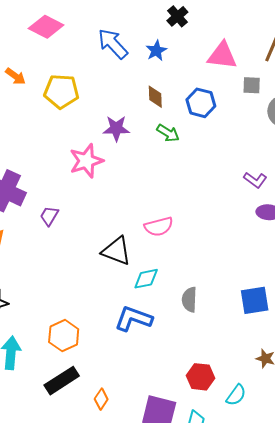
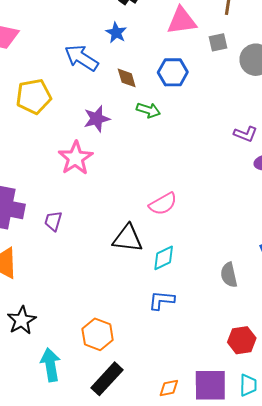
blue arrow: (113, 44) -> (81, 58), moved
gray semicircle: (189, 300) -> (229, 275), moved
blue L-shape: (133, 319) -> (161, 300), size x0.7
orange diamond: (101, 399) -> (169, 388), moved, turned 60

